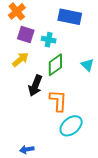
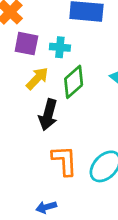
yellow arrow: (20, 59) -> (37, 78), moved
orange L-shape: (58, 101) -> (64, 161), moved

